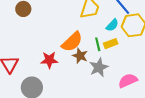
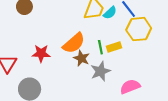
cyan semicircle: (112, 25) -> (110, 13), moved
red star: (49, 60) -> (41, 53), moved

